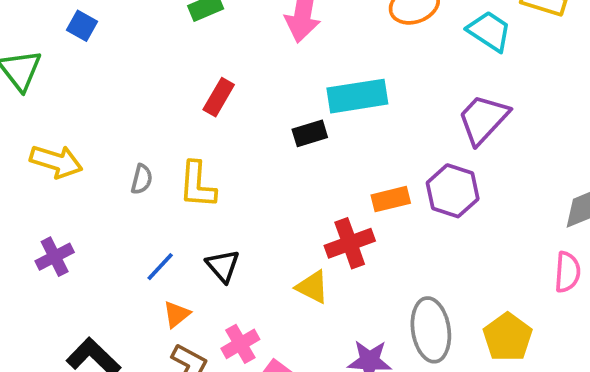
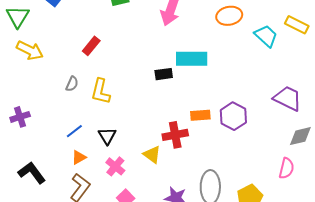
red rectangle: (219, 97) -> (91, 46), moved
purple trapezoid: (483, 119) -> (288, 98), moved, turned 64
yellow arrow: (56, 161) -> (30, 50), moved
pink cross: (240, 344) -> (115, 166), moved, turned -30

